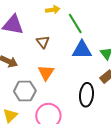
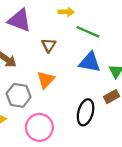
green line: (75, 24) -> (88, 32), turned -45

